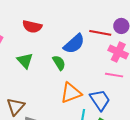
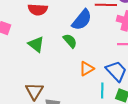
orange triangle: (71, 93) -> (87, 69), size x0.7

